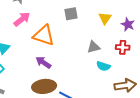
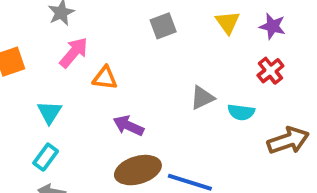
orange triangle: (44, 35) -> (105, 78), moved, size x0.6
gray triangle: (94, 47) -> (202, 98), moved
red cross: (123, 47) -> (270, 71), turned -32

